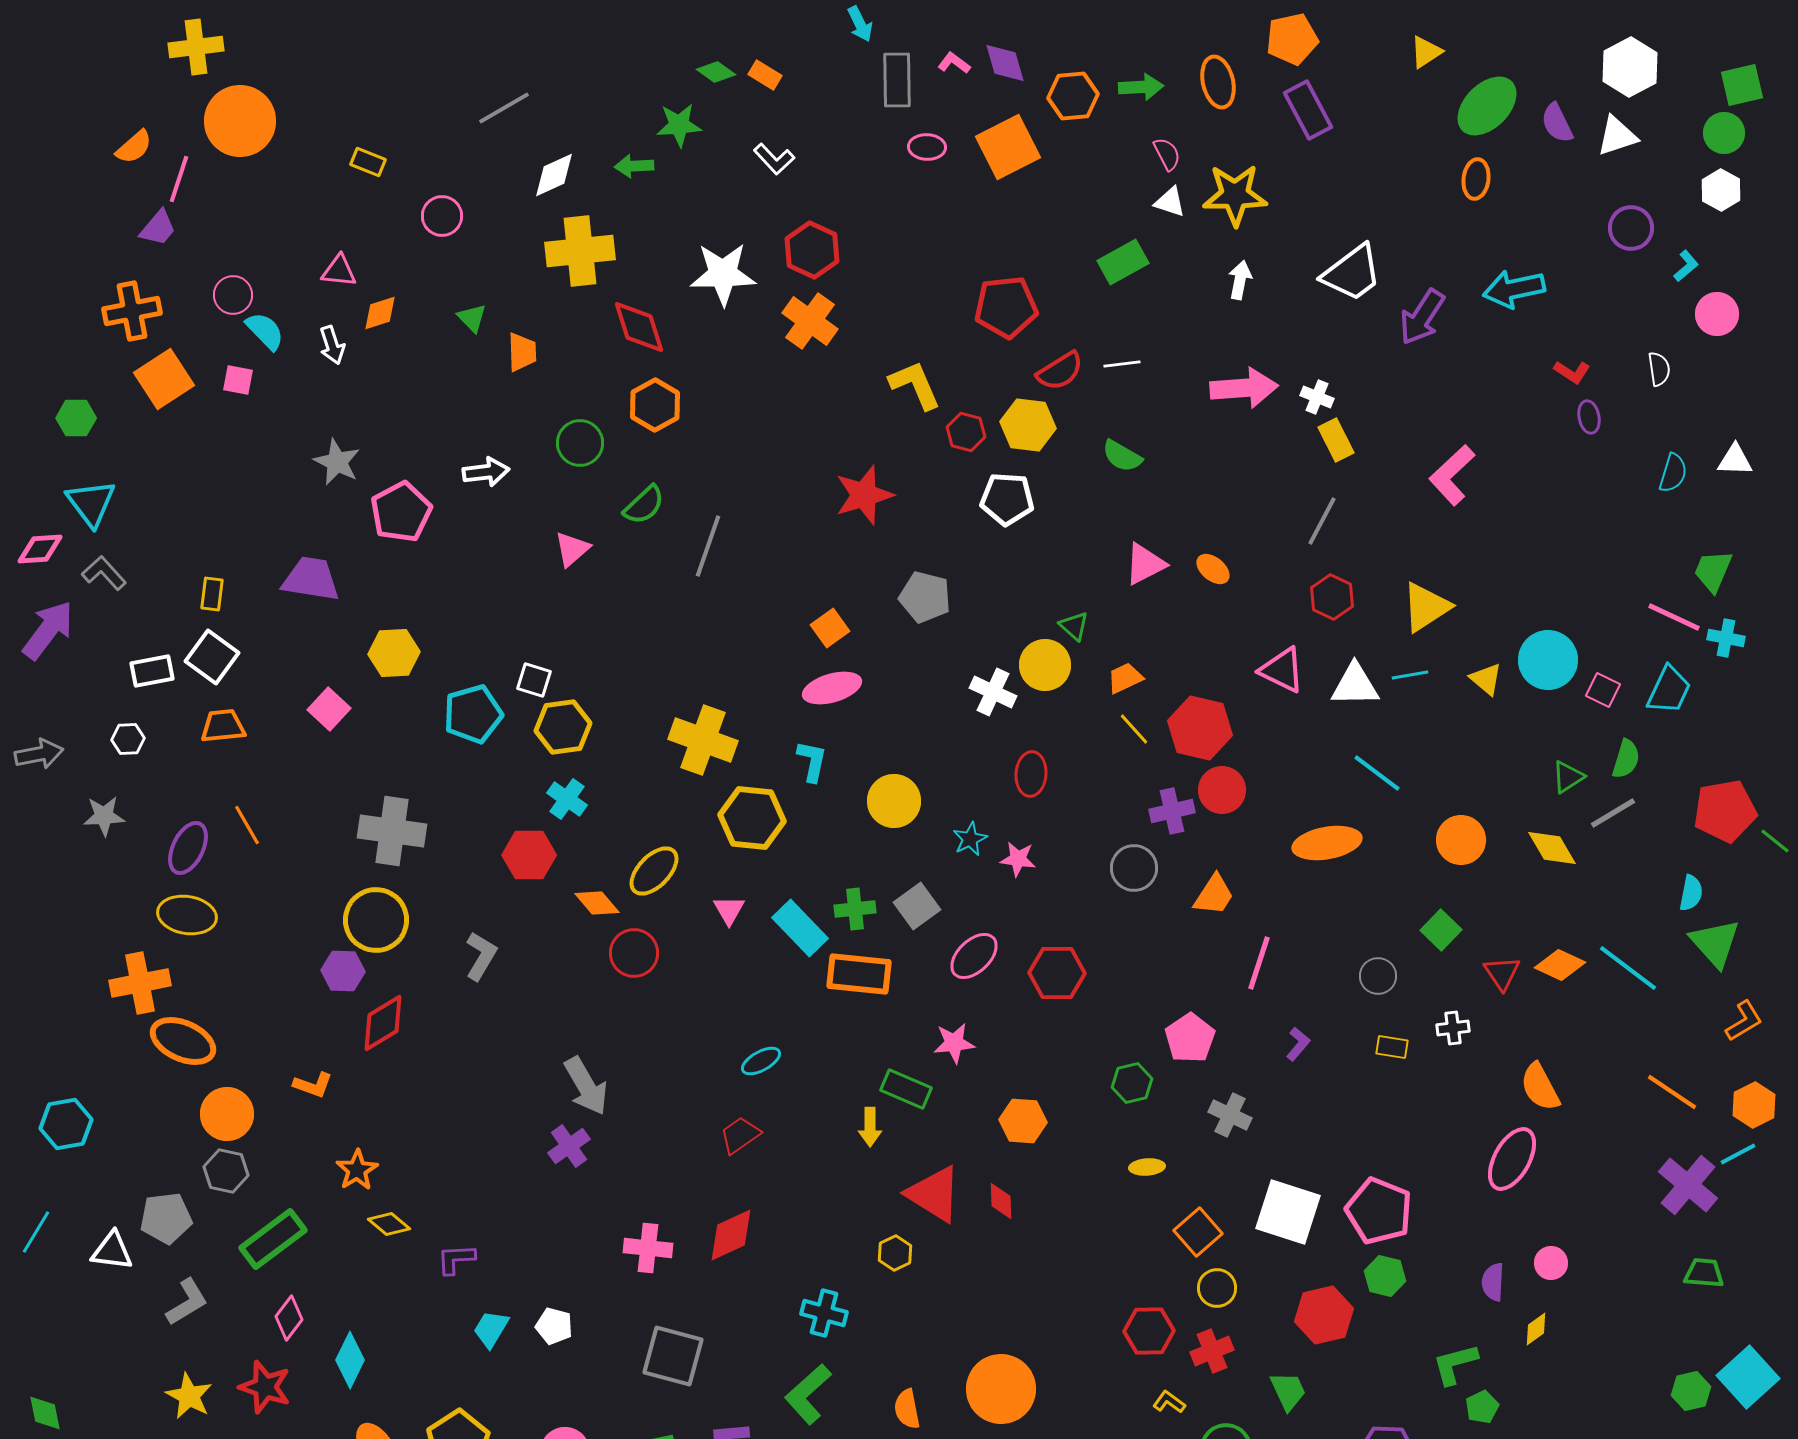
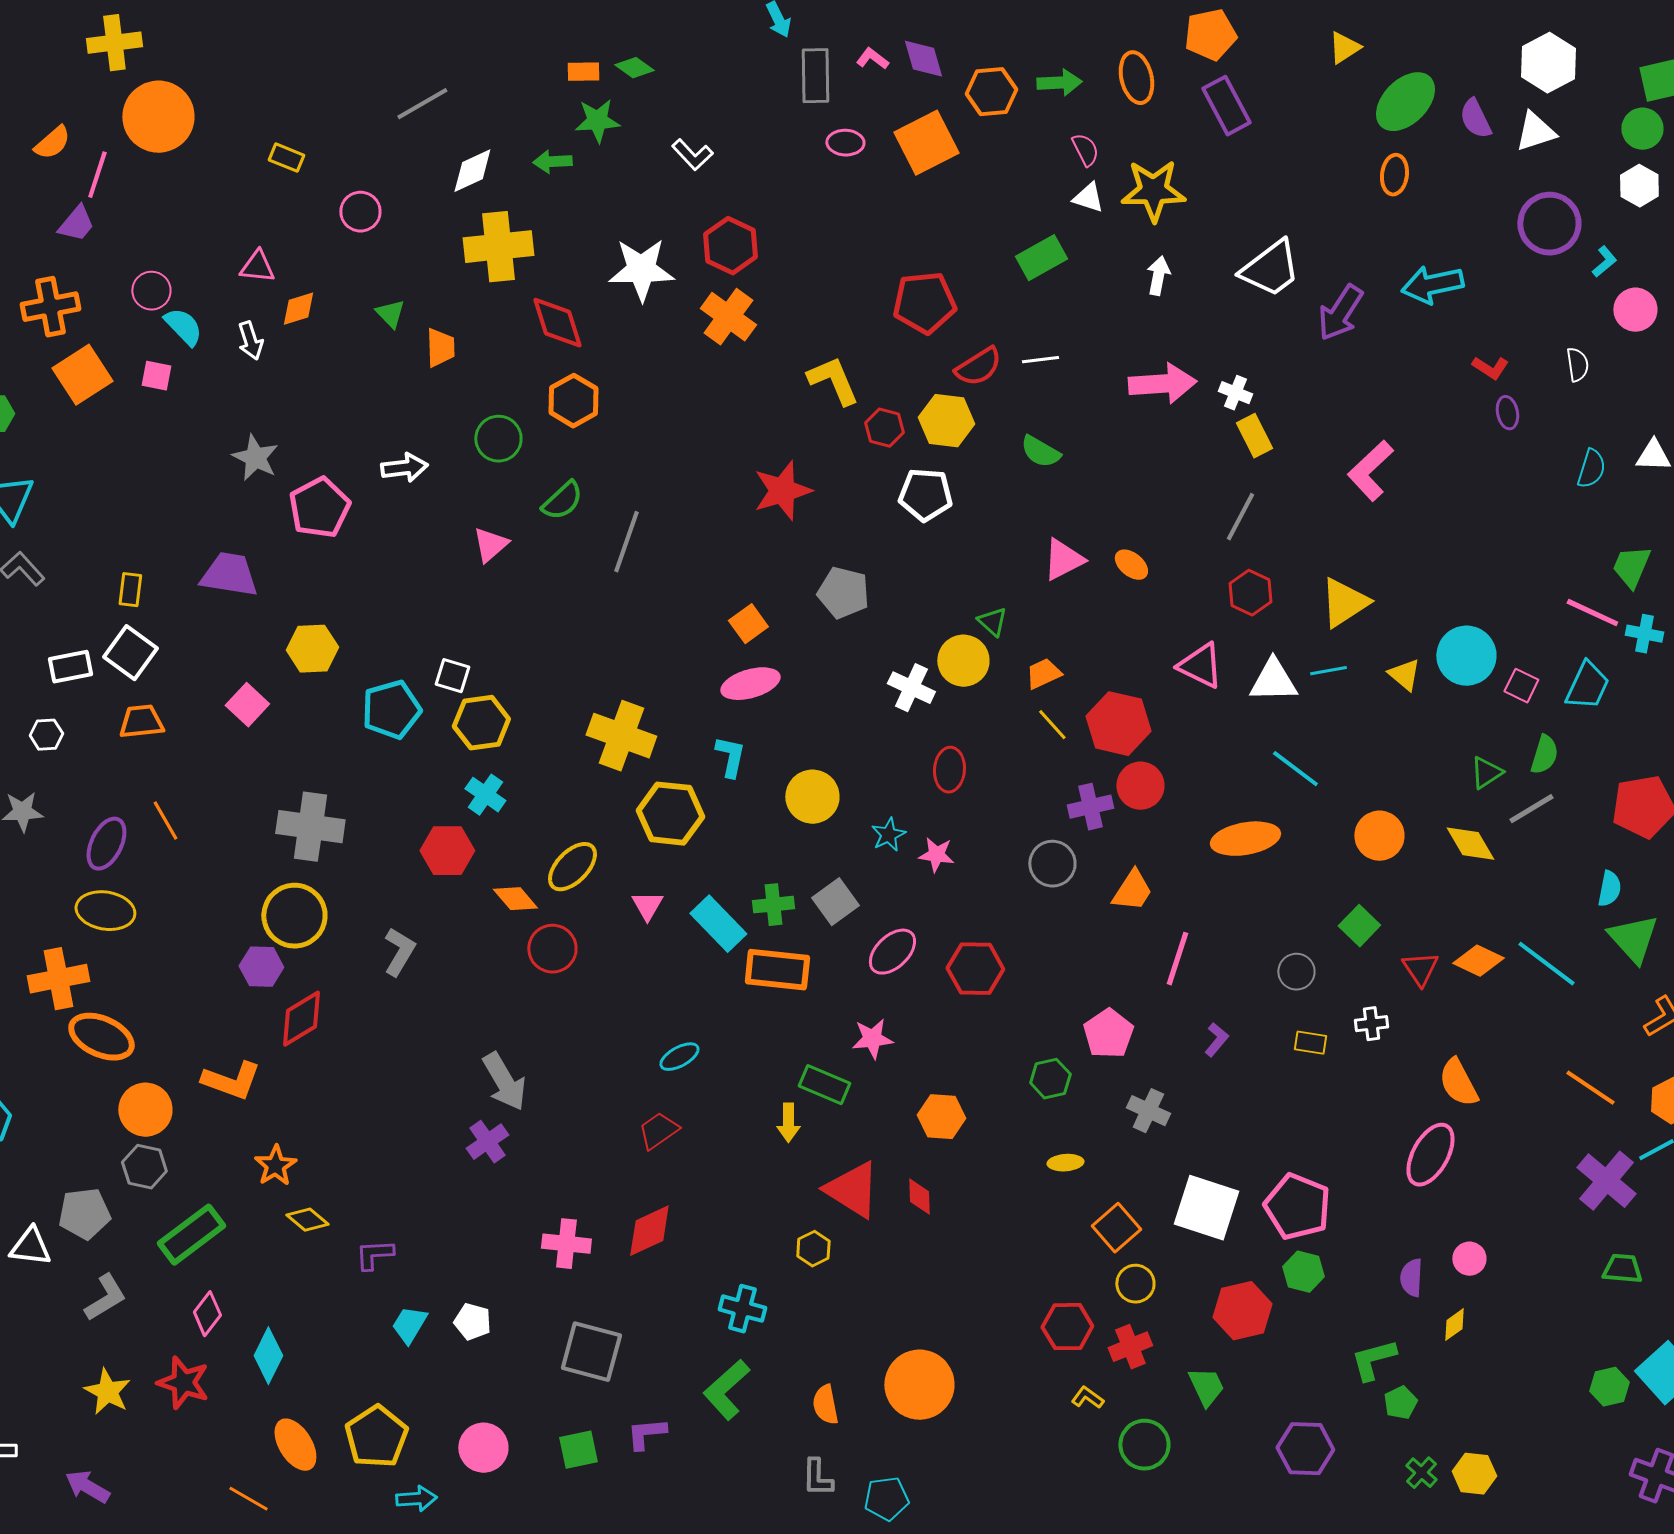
orange rectangle: (765, 75) -> (583, 72), moved, turned -32
purple circle: (1631, 228) -> (1549, 224), size x1.4
orange L-shape: (313, 1085) -> (231, 1081), size x1.5

